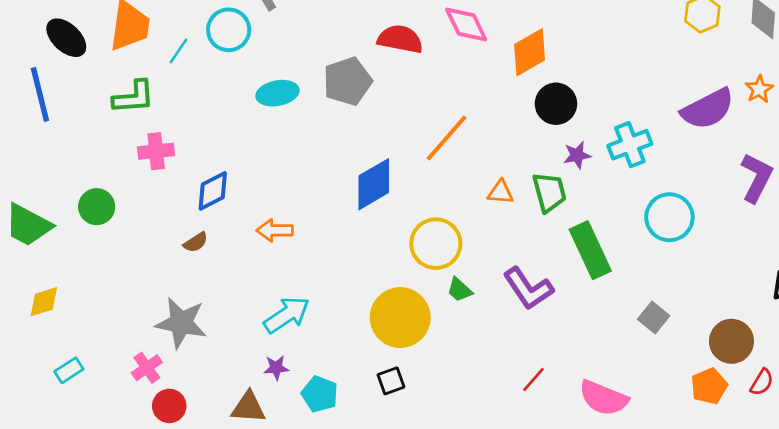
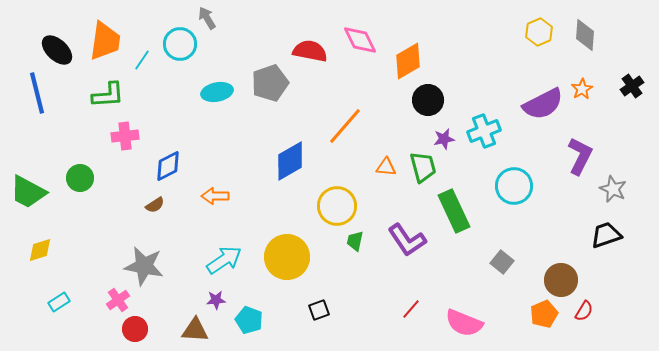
green trapezoid: (460, 290) -> (355, 241), turned 60
yellow circle: (400, 318) -> (287, 257), moved
black square: (391, 381) -> (319, 310), moved

